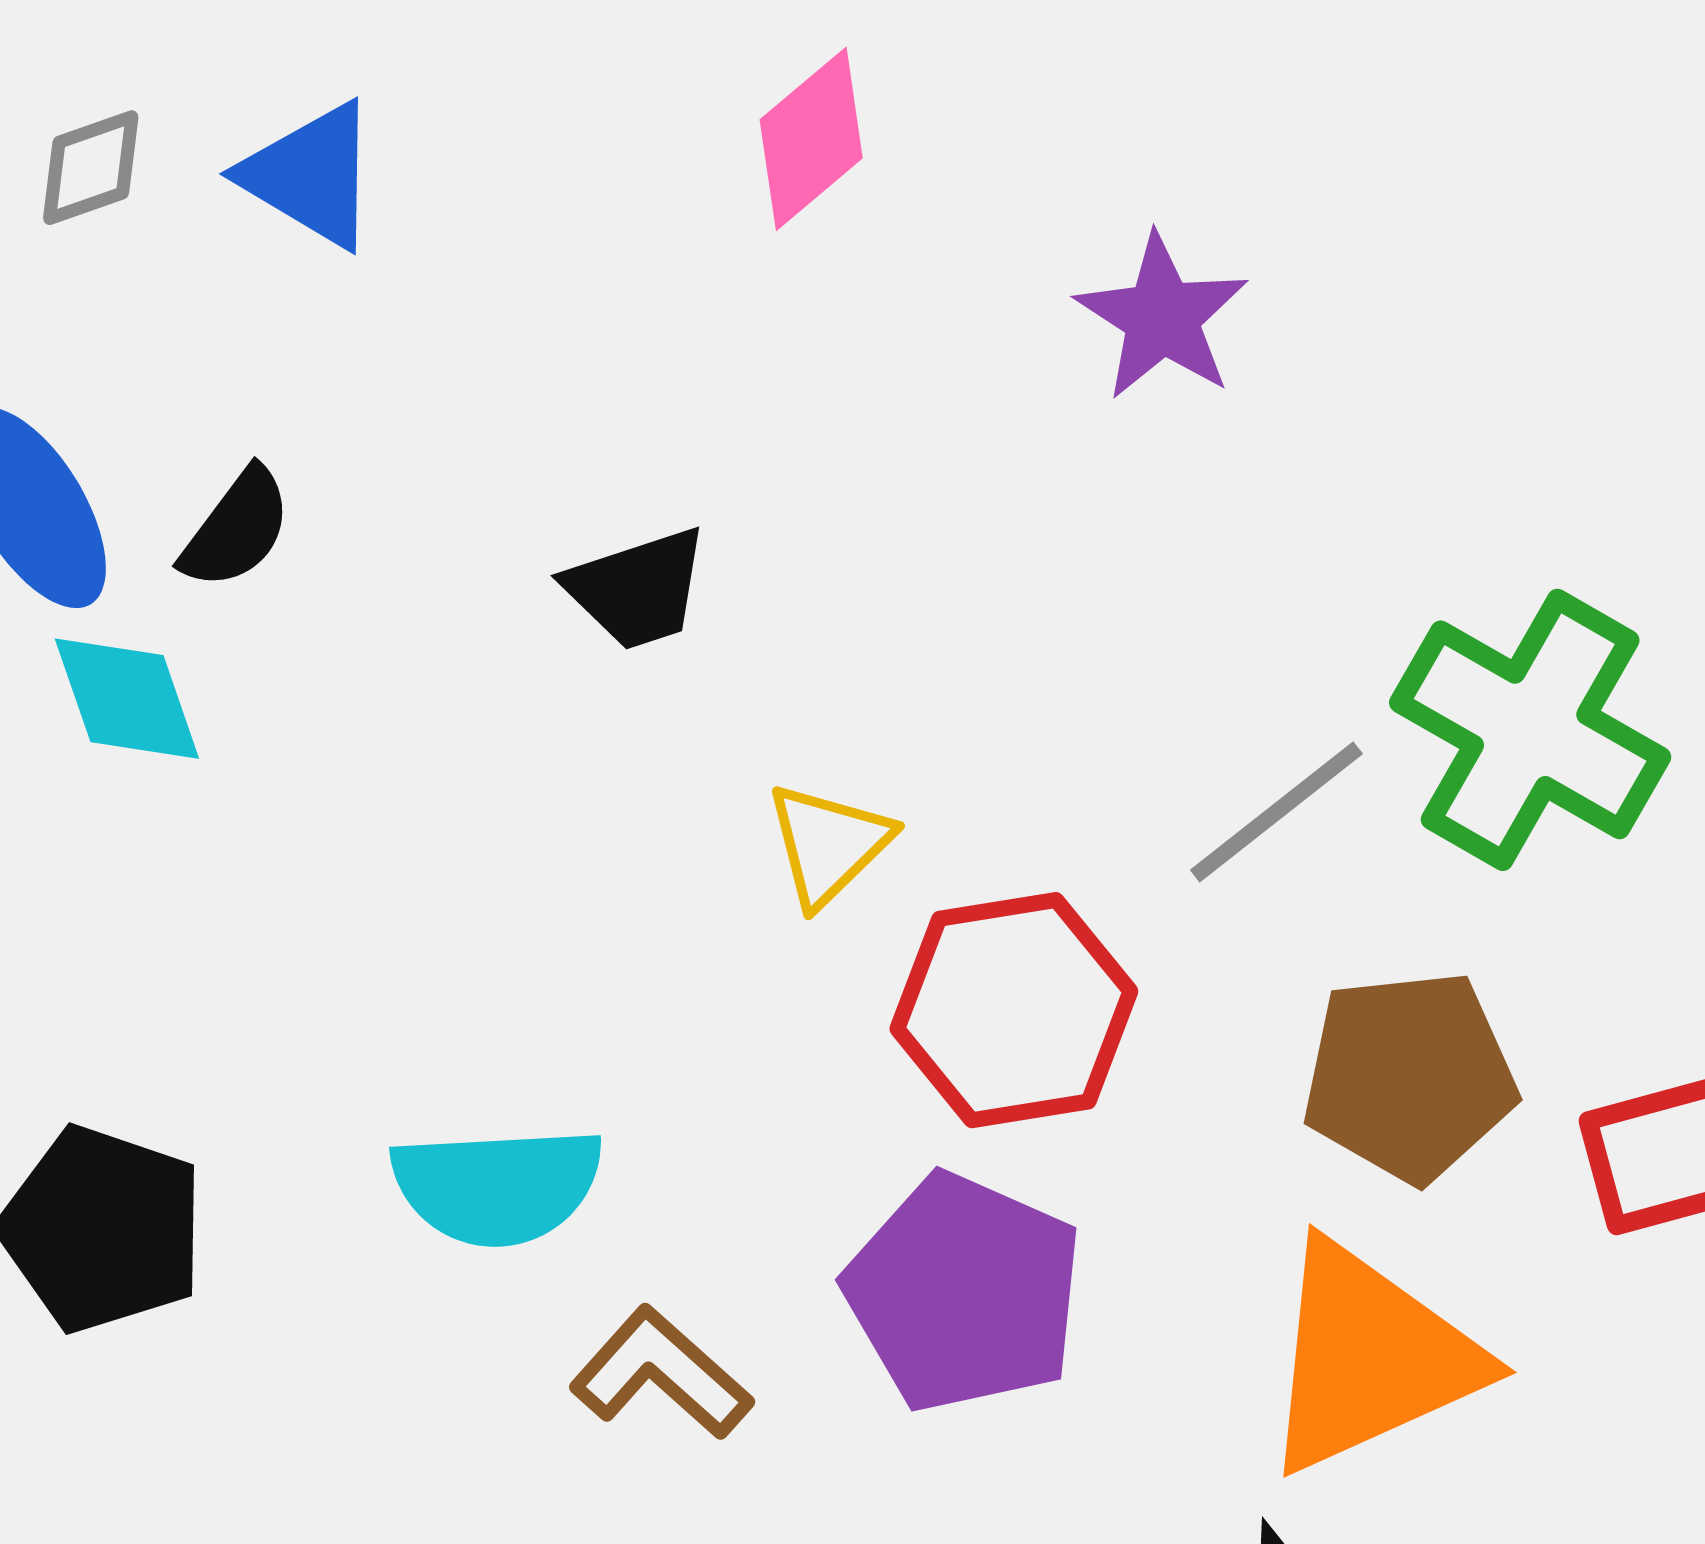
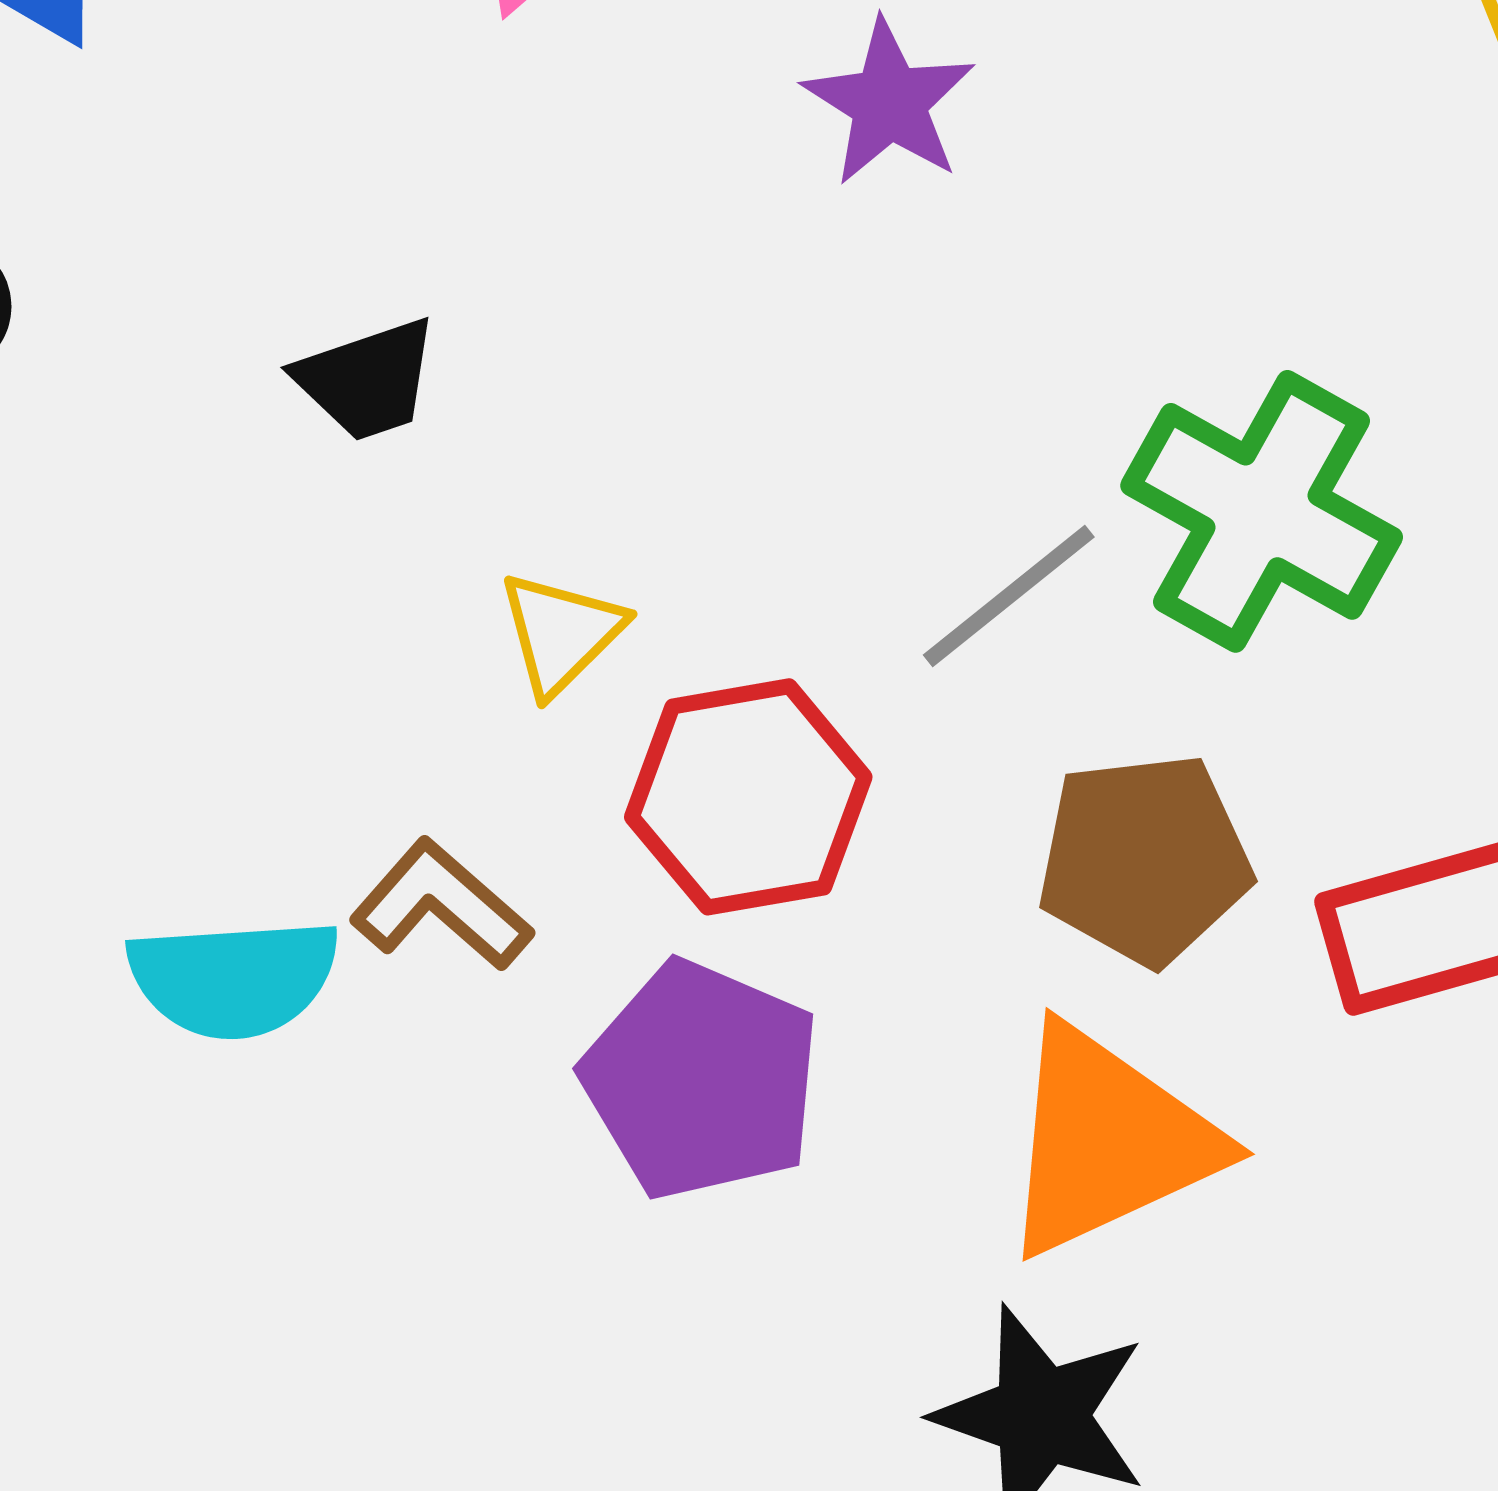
brown L-shape: (661, 1373) -> (441, 905), moved

